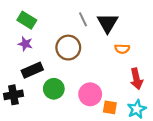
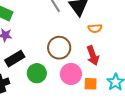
brown circle: (68, 48) -> (59, 48), moved
red arrow: (136, 79) -> (93, 56), moved

